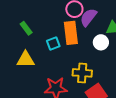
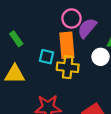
cyan square: (53, 43) -> (47, 57), turned 32
yellow cross: (82, 73) -> (68, 67), moved

